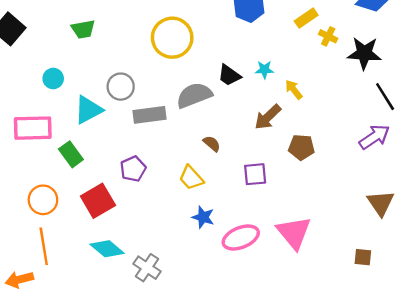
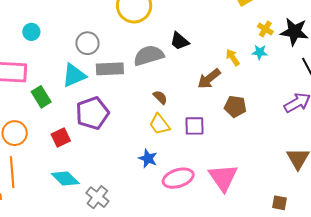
yellow cross: (328, 36) -> (265, 29), moved
cyan star: (265, 70) -> (260, 52), moved
cyan triangle: (88, 110) -> (74, 75), moved
purple pentagon: (133, 169) -> (92, 113), size x1.5
yellow trapezoid: (191, 178) -> (160, 124), moved
red square: (98, 201) -> (61, 138), size x0.7

